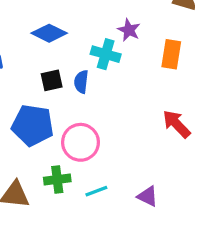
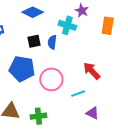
red arrow: (176, 124) -> (92, 71), moved
green cross: (57, 180) -> (38, 116), moved
cyan line: (96, 191) -> (78, 94), moved

